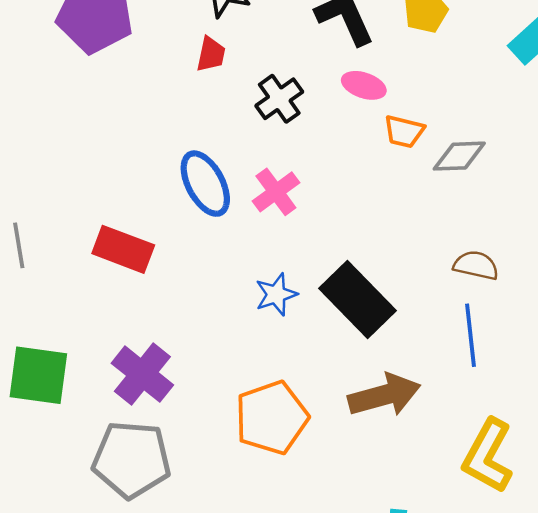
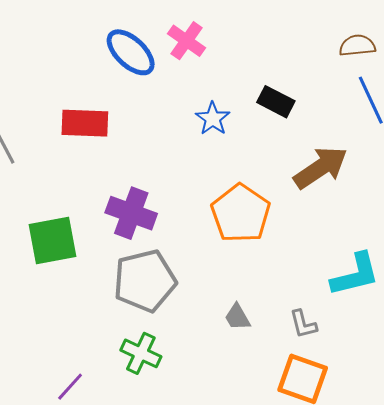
black rectangle: (358, 299) -> (276, 102), size x0.6

